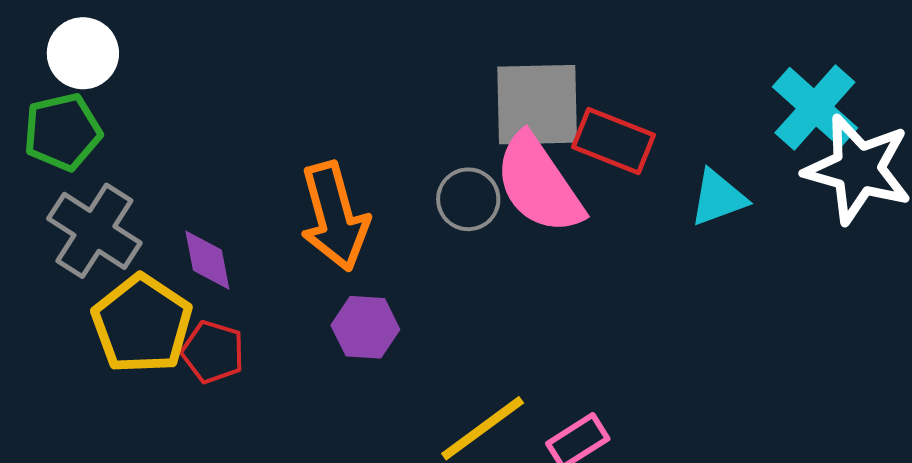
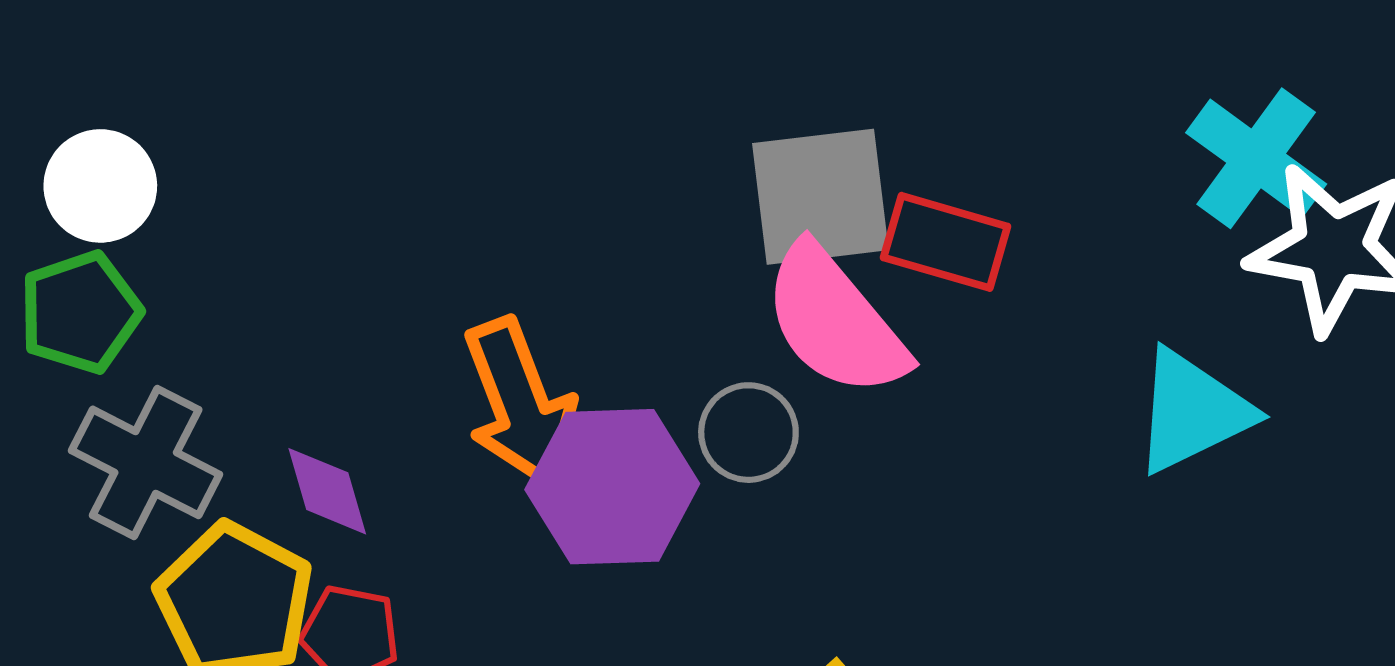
cyan triangle: (718, 198) -> (1192, 411), moved, size x1.4
gray circle: (468, 199) -> (748, 433), moved
purple hexagon: (365, 327) -> (612, 487), moved, size x1.6

